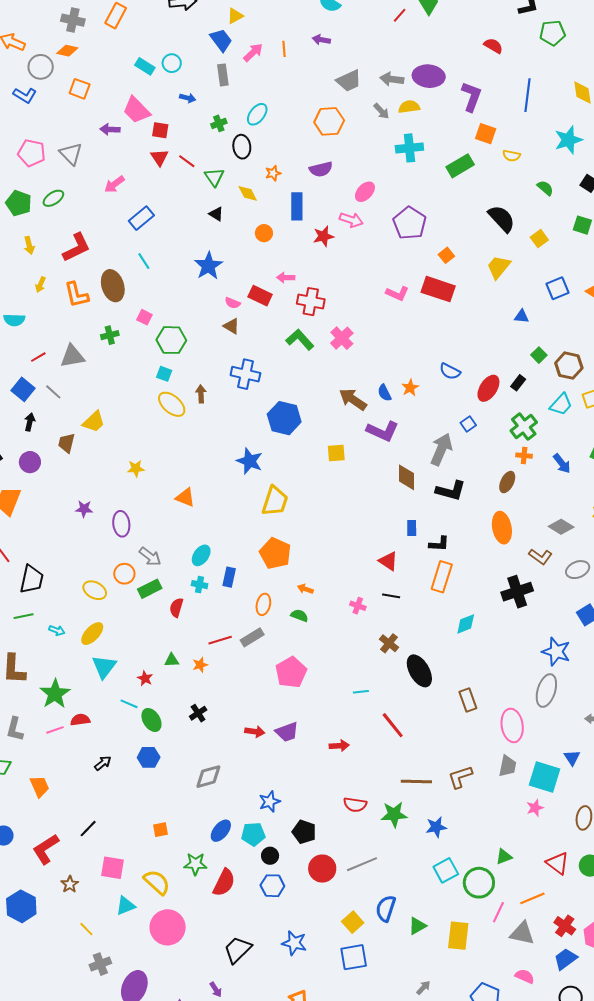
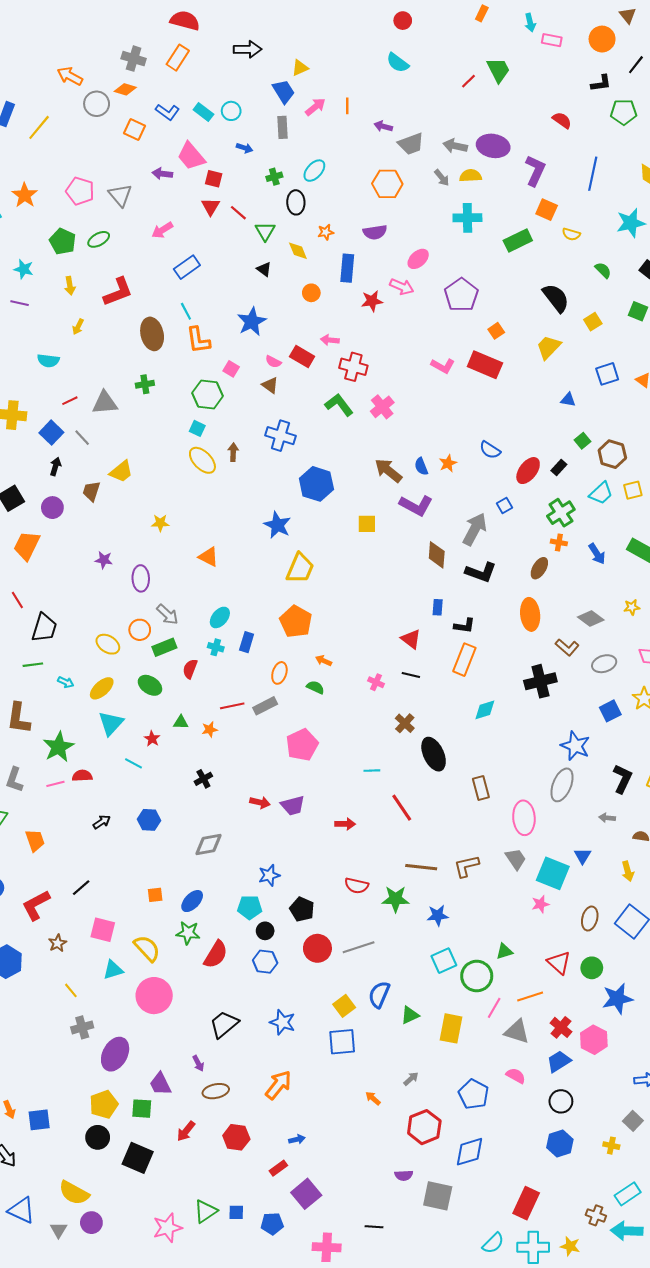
purple arrow: (321, 40) -> (383, 126), moved
blue L-shape: (25, 95) -> (167, 112), moved
orange L-shape: (76, 295) -> (198, 340), moved
pink square: (144, 317) -> (231, 369), moved
green ellipse: (151, 720) -> (150, 685), moved, turned -30
gray trapezoid: (507, 766) -> (516, 859), turned -50
blue ellipse: (221, 831) -> (192, 901), moved

